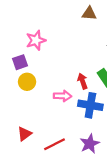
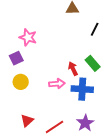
pink star: (36, 40) -> (28, 37), turned -30
yellow circle: (27, 82) -> (21, 82), moved

